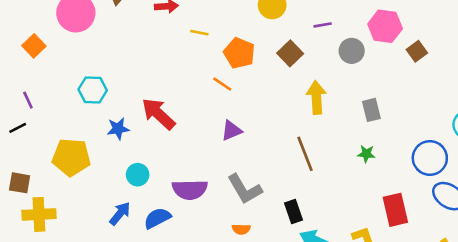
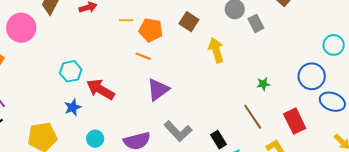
yellow line: (199, 33) -> (126, 20), moved
cyan hexagon: (93, 90) -> (71, 71), moved
gray rectangle: (371, 110) -> (256, 23), moved
purple triangle: (231, 131) -> (158, 90), size x1.4
brown line: (305, 154) -> (253, 117), moved

